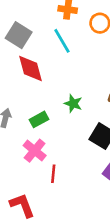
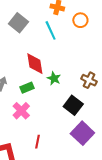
red diamond: (30, 68) -> (35, 64), moved
red line: (53, 174) -> (37, 142), moved

